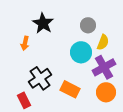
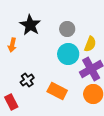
gray circle: (88, 25) -> (67, 29), moved
black cross: (40, 78) -> (27, 80), size x0.6

